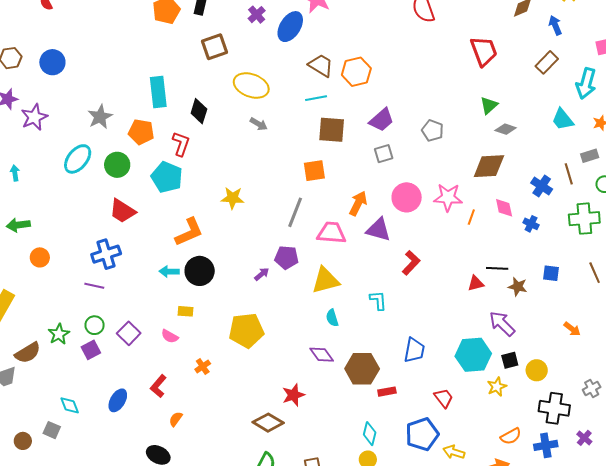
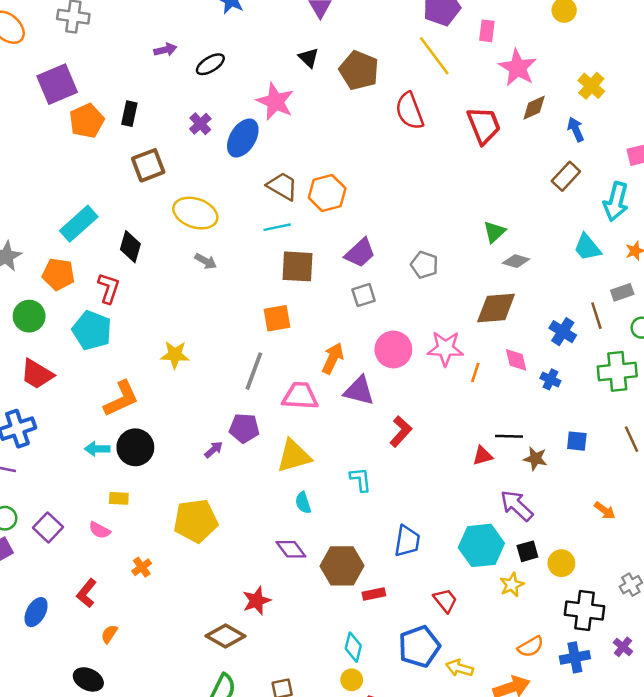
red trapezoid: (484, 51) -> (484, 125), moved
cyan rectangle: (158, 92) -> (79, 224), turned 56

